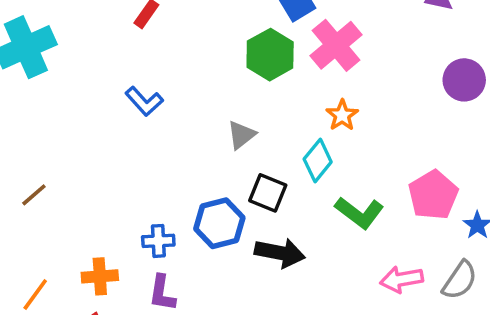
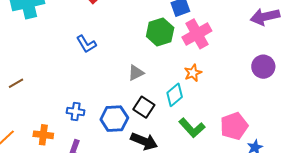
blue cross: (158, 241) -> (76, 112), moved

